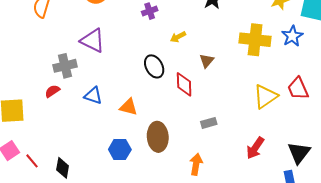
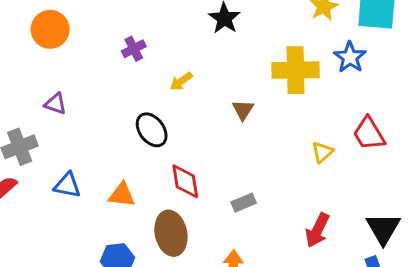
purple triangle: (93, 41) -> (55, 104), size x0.6
brown triangle: (207, 61) -> (243, 110), moved
red diamond: (184, 84) -> (185, 181), moved
yellow triangle: (265, 96) -> (322, 152), size x0.6

